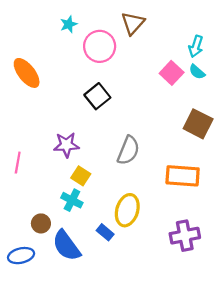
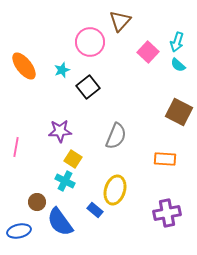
cyan star: (69, 24) -> (62, 70), moved
pink square: (172, 73) -> (148, 52), moved
orange rectangle: (183, 176) -> (165, 159), size x0.7

